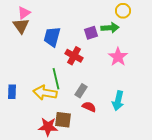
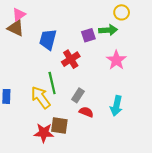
brown triangle: (21, 26) -> (16, 28), turned -30
red cross: (74, 56) -> (71, 59), turned 30
yellow arrow: (45, 93) -> (41, 97), turned 45

